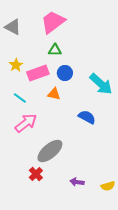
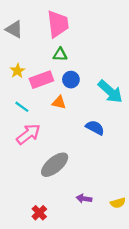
pink trapezoid: (53, 22) -> (58, 24), turned 120
red cross: (36, 174) -> (39, 213), moved

